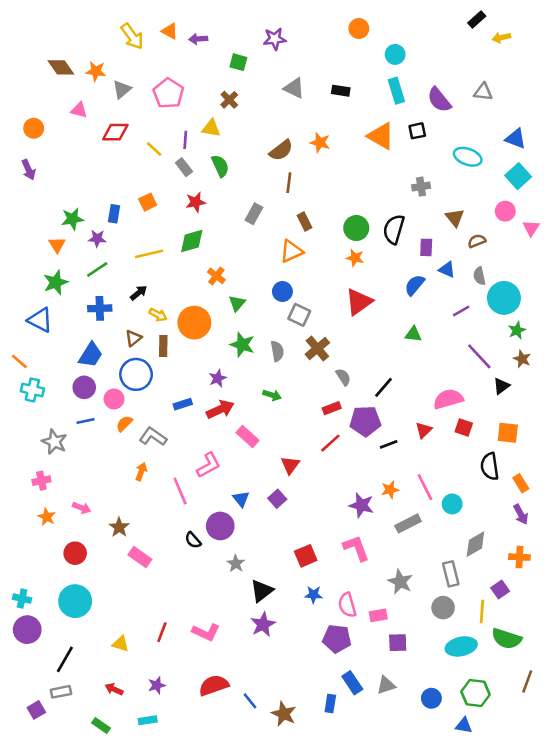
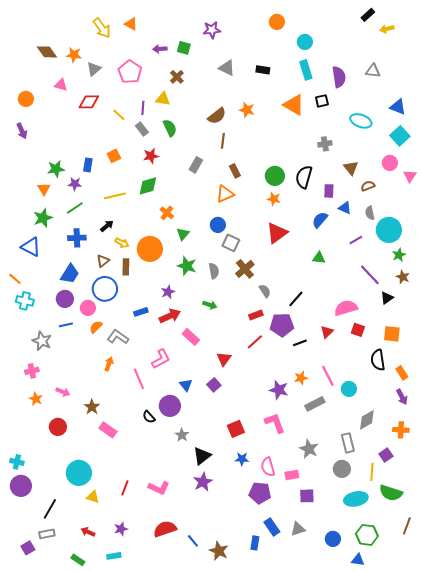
purple arrow: (198, 39) -> (160, 49), moved
purple semicircle: (439, 100) -> (339, 77), turned -150
cyan circle: (75, 601) -> (79, 473), moved

